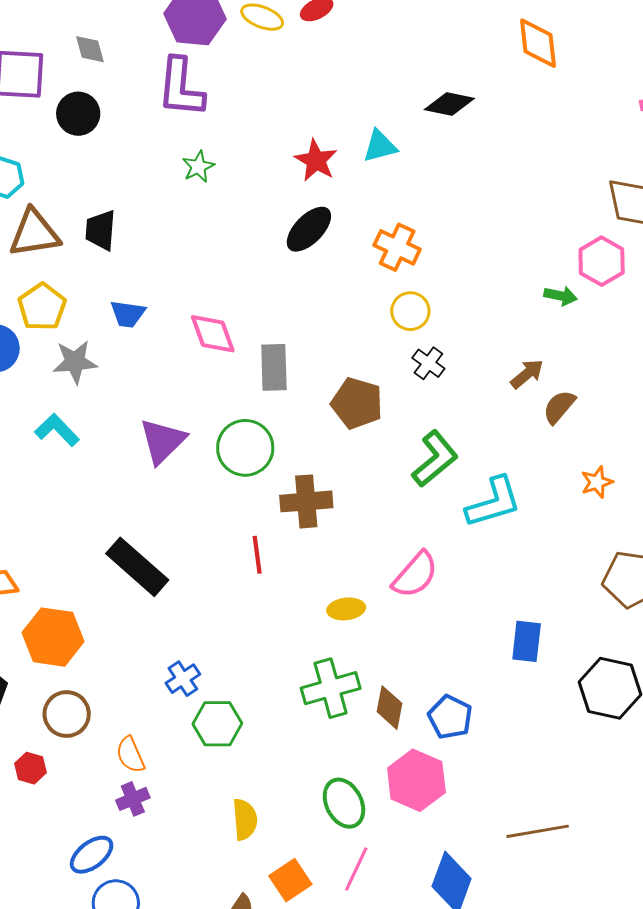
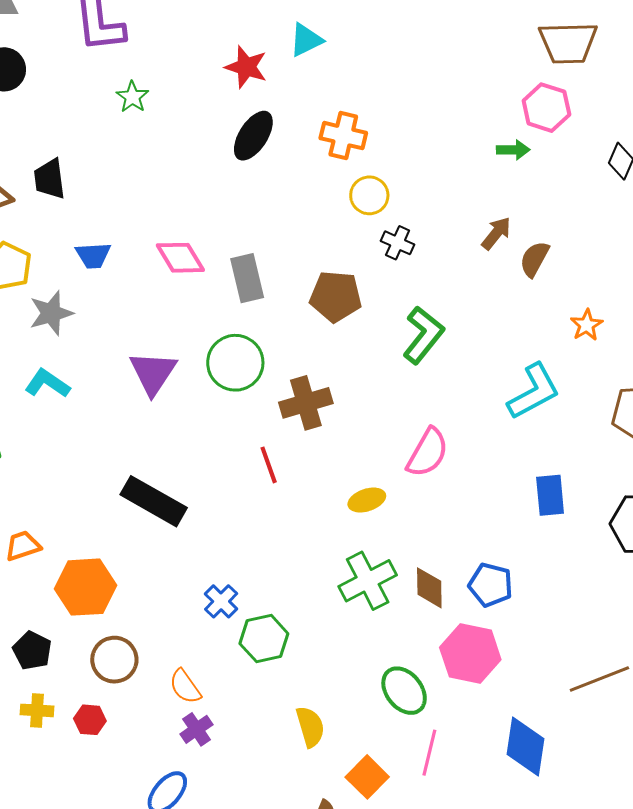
cyan L-shape: (494, 502) -> (534, 391), moved

